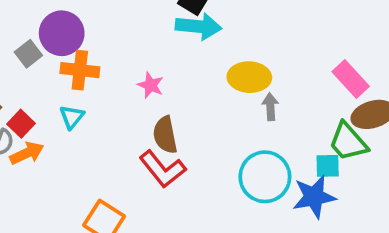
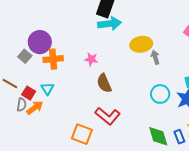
cyan triangle: (72, 117) -> (47, 89), moved
red L-shape: (163, 169) -> (108, 116), moved
cyan circle: (265, 177) -> (160, 94), size x0.7

